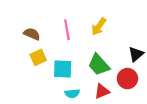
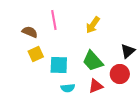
pink line: (67, 30) -> (54, 20), moved

